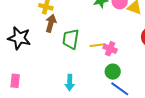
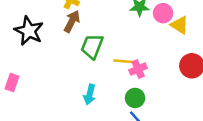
pink cross: (110, 49) -> (138, 69), turned 32
cyan arrow: (70, 83) -> (90, 94), moved

